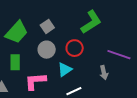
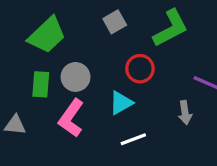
gray square: (47, 26) -> (115, 22), moved
gray circle: (47, 50) -> (76, 77), moved
pink L-shape: (35, 81) -> (71, 118), turned -55

